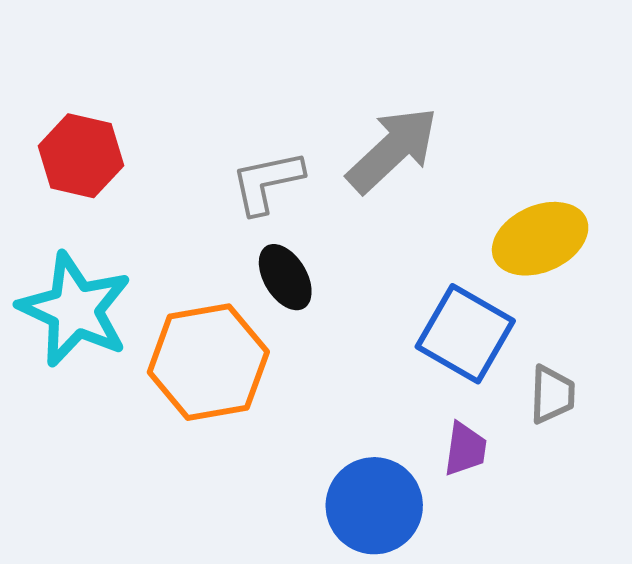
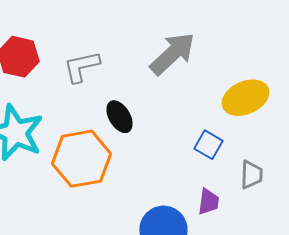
gray L-shape: (267, 182) -> (81, 67), moved
blue square: (465, 334) -> (208, 145), size x0.6

